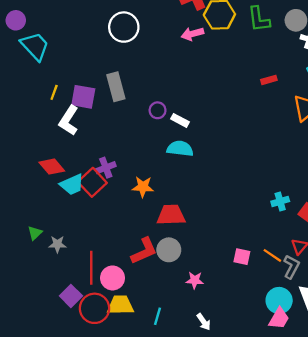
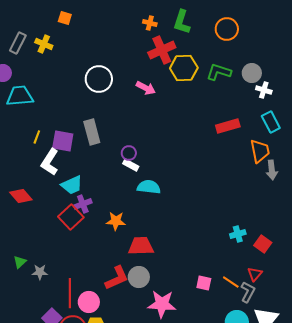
green L-shape: (259, 19) -> (219, 72), turned 115
pink arrow: (192, 34) -> (146, 88), moved, turned -138
cyan trapezoid: (35, 46) -> (20, 96), turned -52
red rectangle: (269, 80) -> (228, 126), size x1.6
white rectangle: (180, 120) -> (131, 165), moved
red diamond: (52, 167) -> (21, 196), moved
cyan trapezoid: (72, 185) -> (72, 185), moved
pink star: (195, 280) -> (162, 304), size x1.8

